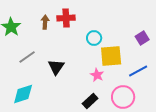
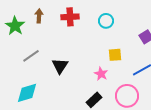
brown arrow: (45, 22) -> (39, 16), moved
cyan circle: (94, 38) -> (106, 21), moved
yellow square: (111, 56) -> (115, 55), size x0.6

